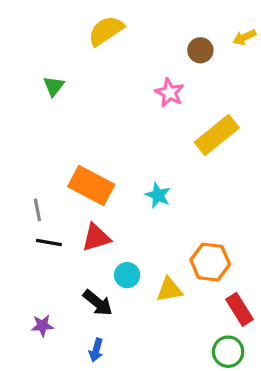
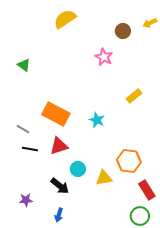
green triangle: (54, 86) -> (24, 65), moved, turned -32
yellow rectangle: (217, 135) -> (134, 96), moved, size x0.6
gray line: (37, 210) -> (23, 129), turned -48

